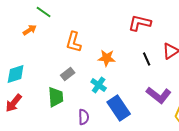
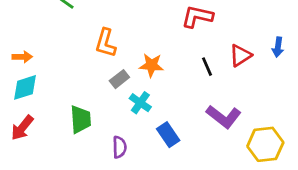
orange arrow: (30, 30) -> (22, 57), moved, turned 32
gray rectangle: (68, 74) -> (119, 79), moved
blue rectangle: (119, 108) -> (168, 135), size x0.7

